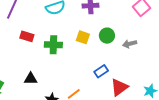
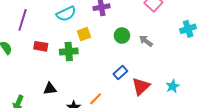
yellow square: (83, 37) -> (84, 34), moved, turned -32
gray arrow: (130, 44) -> (146, 41), turned 56

